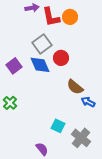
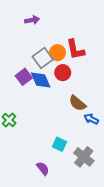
red L-shape: (51, 17) -> (75, 49), moved
orange circle: (70, 17) -> (57, 53), moved
purple square: (14, 66) -> (24, 77), moved

